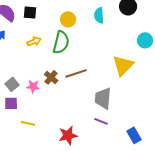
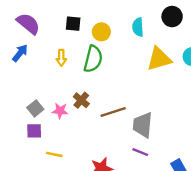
black square: (30, 12) -> (73, 24), moved
yellow arrow: (34, 41) -> (61, 58), turned 112
yellow triangle: (123, 65) -> (159, 59), moved, turned 30
brown line: (76, 73) -> (113, 112), moved

